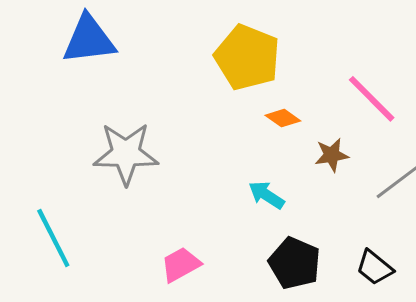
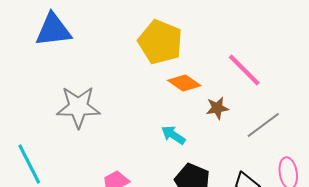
orange diamond: (283, 118) -> (184, 83), size x1.4

